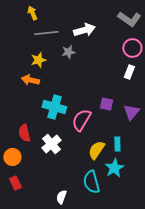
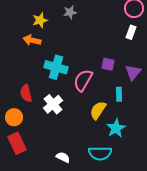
cyan rectangle: (117, 144) -> (119, 94), moved
cyan semicircle: (91, 182) -> (100, 153), moved, turned -75
red rectangle: (15, 183) -> (17, 143), size x1.5
white semicircle: (61, 197) -> (63, 157), turned 96

